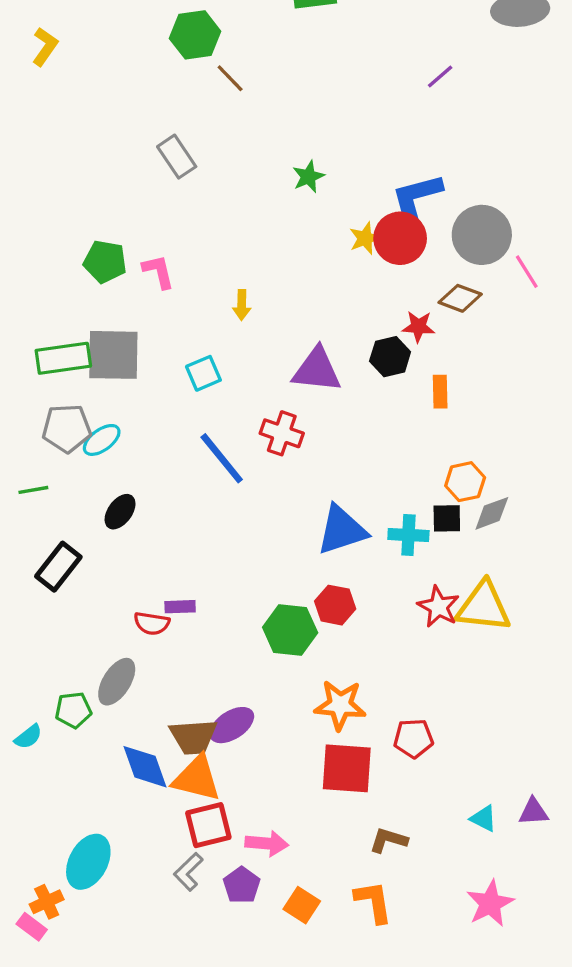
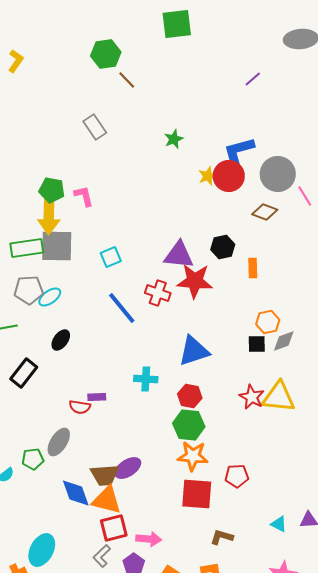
yellow arrow: (242, 305) -> (49, 216), moved, size x2.0
red star: (418, 327) -> (195, 281), moved, size x1.8
cyan cross: (408, 535) -> (146, 379), moved
green hexagon: (290, 630) -> (189, 425), moved

